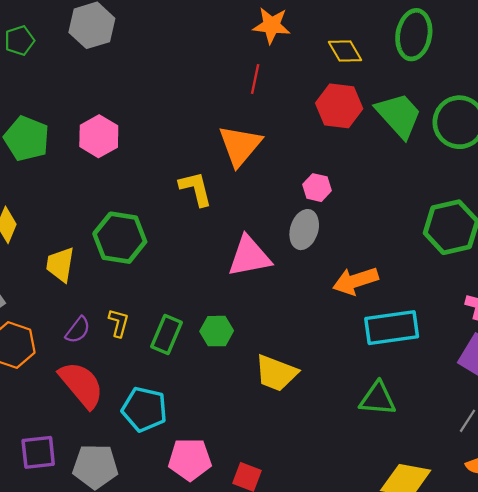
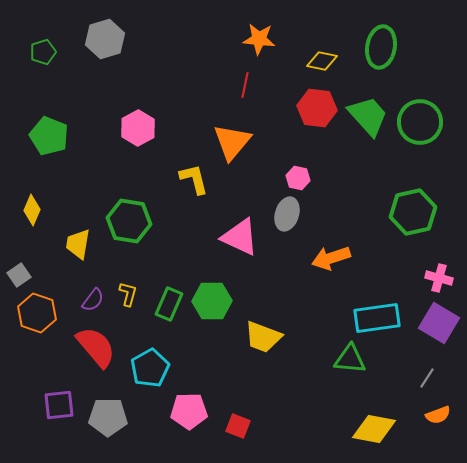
yellow diamond: (345, 51) -> (322, 61), turned -48
pink hexagon: (99, 136) -> (138, 128), moved
pink triangle: (249, 256) -> (240, 237), turned 36
cyan rectangle: (392, 328) -> (377, 318), moved
green hexagon: (217, 331) -> (212, 301), size x1.4
cyan pentagon: (144, 409) -> (150, 368), turned 30

